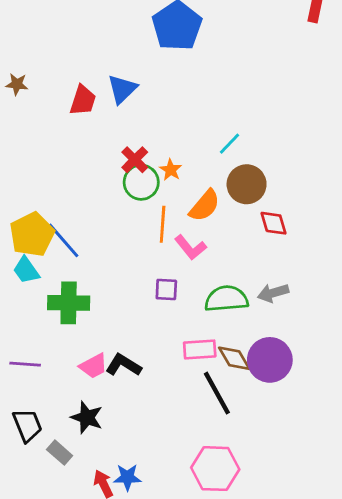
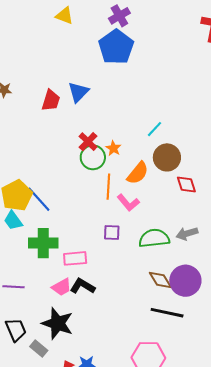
pink rectangle: (200, 350) -> (75, 258), moved
black line: (217, 393) -> (167, 313), moved, turned -48
black star: (87, 418) -> (57, 323), size x1.4

